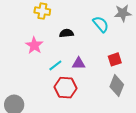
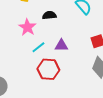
pink star: (34, 45) -> (27, 27), moved

